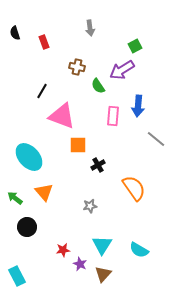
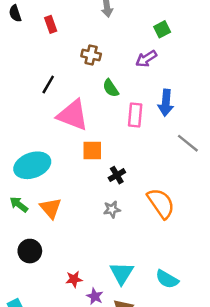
purple arrow: (122, 70) -> (146, 59), size x0.7
green semicircle: (98, 86) -> (111, 88), moved
cyan ellipse: (29, 157) -> (32, 165), turned -68
green arrow: (15, 198) -> (19, 204), moved
gray star: (90, 206) -> (112, 209), moved

